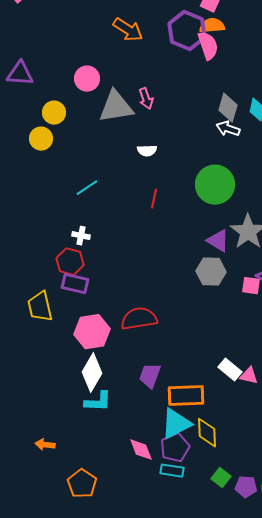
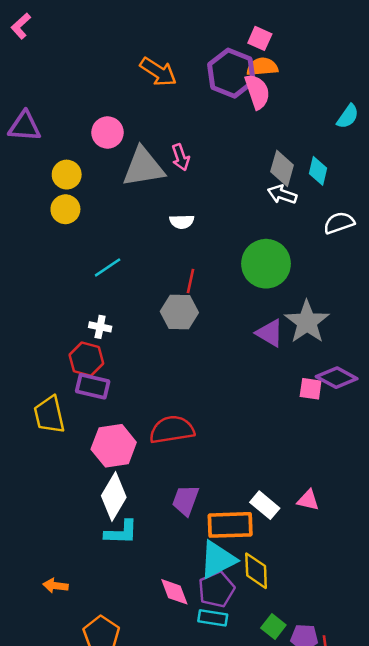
yellow circle: (41, 139) -> (65, 209), moved
gray hexagon: (211, 272) -> (179, 312), moved
white rectangle: (230, 370) -> (265, 505), moved

